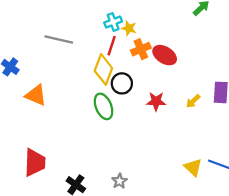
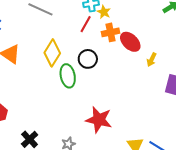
yellow diamond: (103, 69) -> (52, 53), moved
red star: (156, 101) -> (99, 120), moved, size x1.5
yellow arrow: (193, 101) -> (152, 60), moved, turned -32

